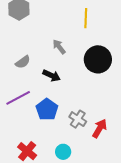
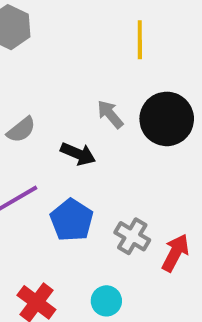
gray arrow: (59, 47) -> (110, 114), moved

